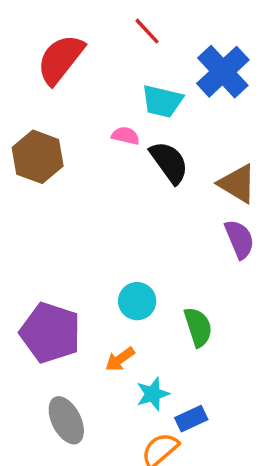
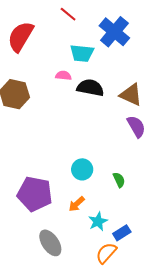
black semicircle: (169, 162) -> (90, 88), turned -36
green semicircle: (198, 327) -> (119, 180), size x0.7

